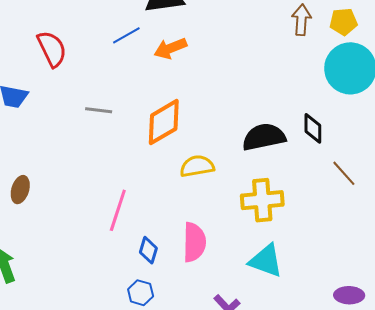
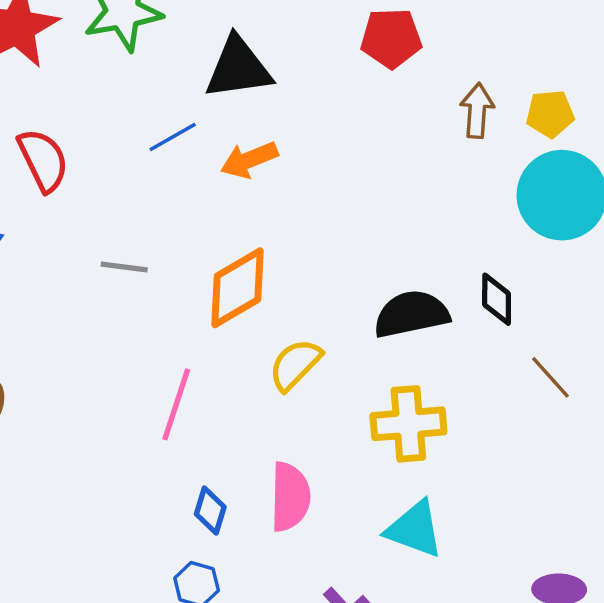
yellow semicircle: (197, 166) -> (295, 365), turned -36
pink line: (118, 210) -> (176, 404), moved

